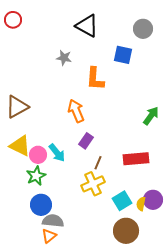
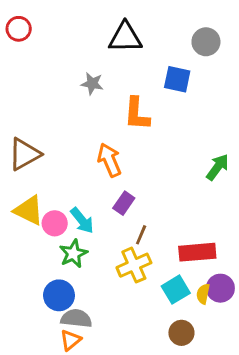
black triangle: (87, 26) -> (125, 37), turned -30
red rectangle: (136, 159) -> (197, 252), moved
green star: (36, 176) -> (73, 254), moved
brown circle: (126, 231) -> (181, 333), size x0.7

